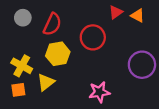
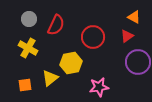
red triangle: (116, 12) -> (127, 36), moved
yellow hexagon: (58, 54) -> (71, 63), moved
yellow cross: (22, 66) -> (28, 48), moved

